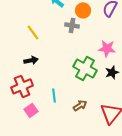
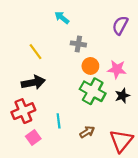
orange circle: (83, 10) -> (90, 66), moved
black arrow: (31, 60) -> (33, 82), size x1.5

